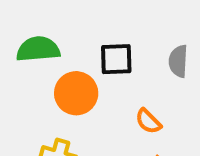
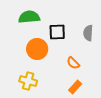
green semicircle: (38, 49) -> (29, 17), moved

